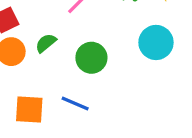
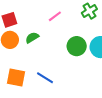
green circle: (91, 58) -> (77, 46), moved

